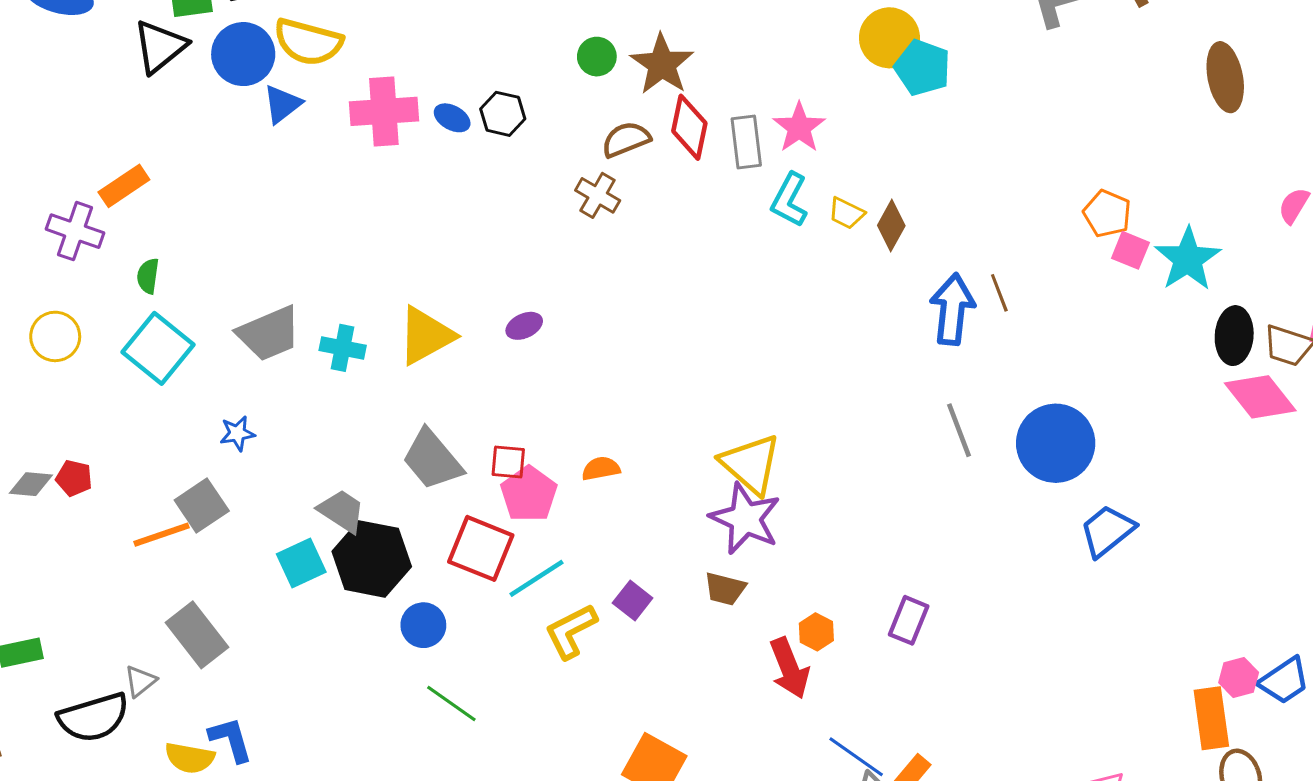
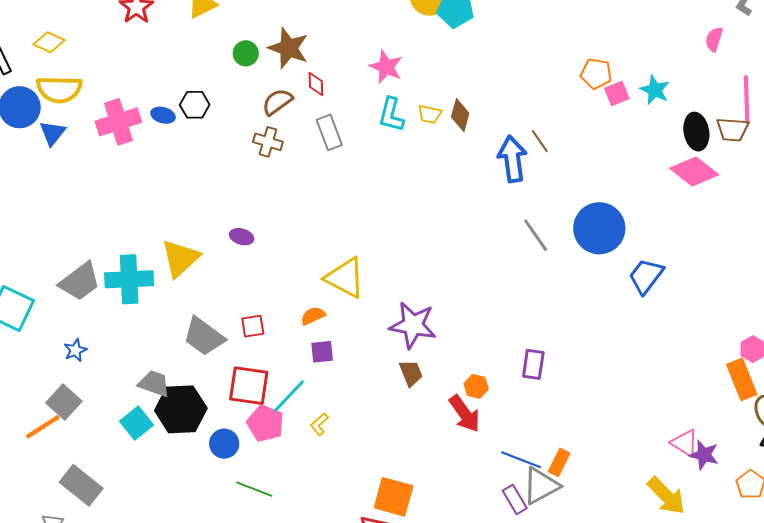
red diamond: (689, 127) -> (316, 84), size x0.6
gray rectangle: (746, 142) -> (329, 132), moved
pink square: (1130, 250) -> (617, 93), turned -30
cyan star: (1188, 259) -> (655, 90), size x0.7
purple ellipse: (524, 326) -> (242, 237), turned 55
cyan cross: (343, 348) -> (129, 279), size x1.6
pink diamond: (1260, 397) -> (694, 172), moved
yellow triangle: (751, 464) -> (345, 278), moved
pink pentagon: (529, 494) -> (265, 423), moved
brown trapezoid: (725, 589) -> (411, 373), turned -112
purple square: (633, 600) -> (322, 352), moved, turned -30
yellow L-shape: (571, 631) -> (319, 424), size x0.6

